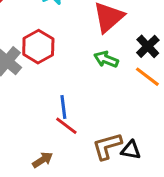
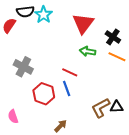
red hexagon: (38, 47) -> (44, 94), moved
red line: (66, 126) -> (70, 72), moved

